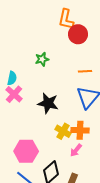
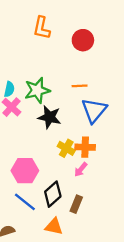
orange L-shape: (66, 19) -> (42, 28), moved
green star: (42, 59) -> (37, 90), moved, size x1.6
orange line: (85, 71) -> (80, 86), moved

